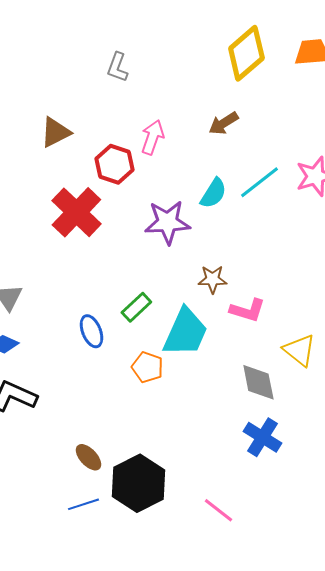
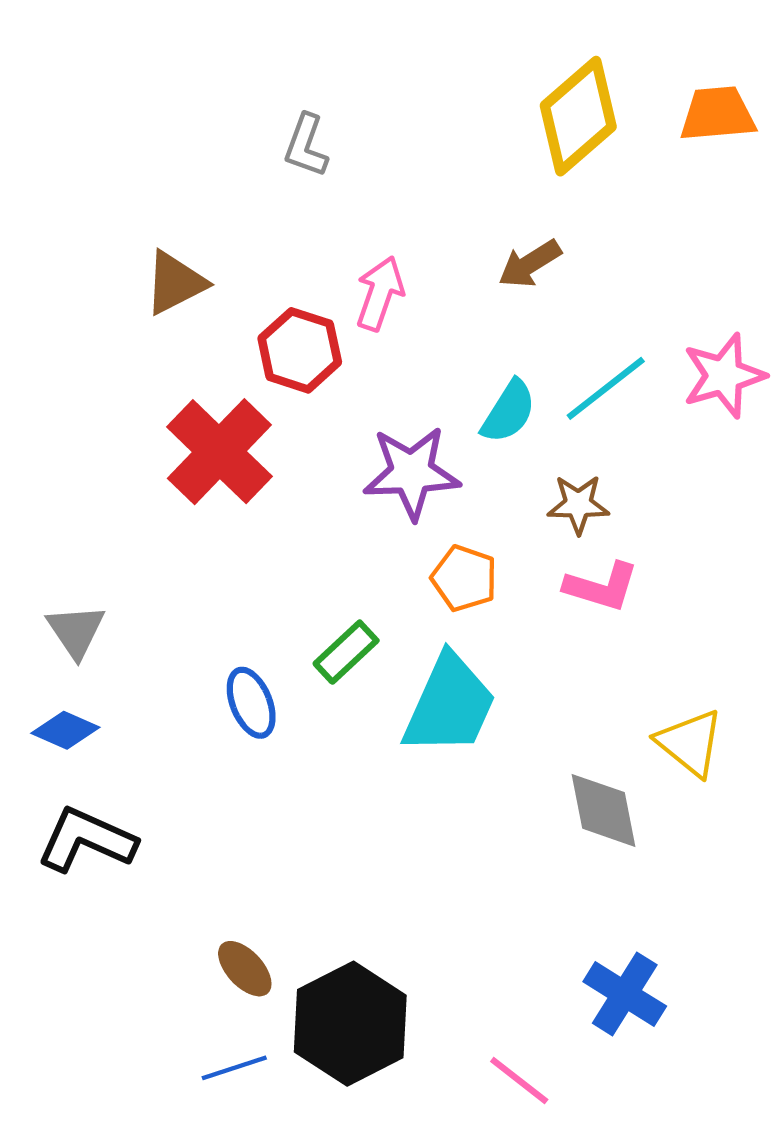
brown star: (212, 279) -> (578, 504), moved
pink L-shape: (247, 310) -> (601, 587), moved
orange pentagon: (147, 367) -> (464, 578), moved
blue cross: (262, 437) -> (625, 994), moved

